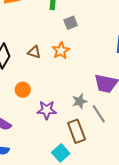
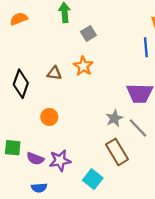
purple star: (47, 110) -> (60, 161), moved
cyan square: (61, 153) -> (93, 179), moved

